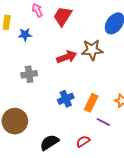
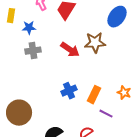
red arrow: (67, 57) -> (70, 50), turned 54
gray cross: (29, 74) -> (33, 51), moved

